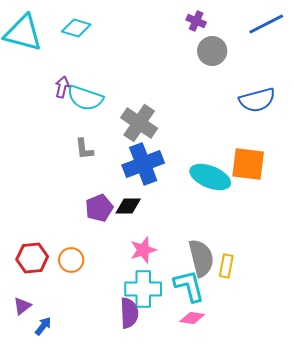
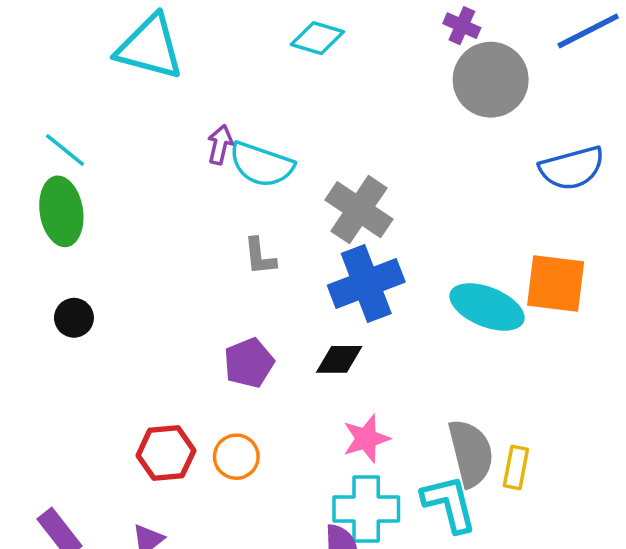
cyan diamond: (76, 28) -> (317, 38), moved
gray circle: (212, 51) -> (491, 80), size x1.4
purple pentagon: (99, 208) -> (249, 363), moved

